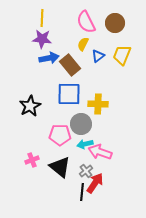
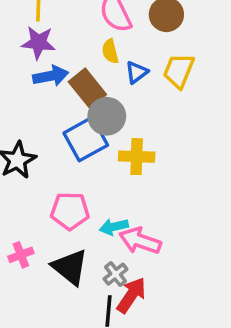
yellow semicircle: (83, 44) -> (110, 51), turned -40
blue square: (69, 94) -> (86, 139), turned -30
gray circle: (81, 124) -> (107, 116), moved

